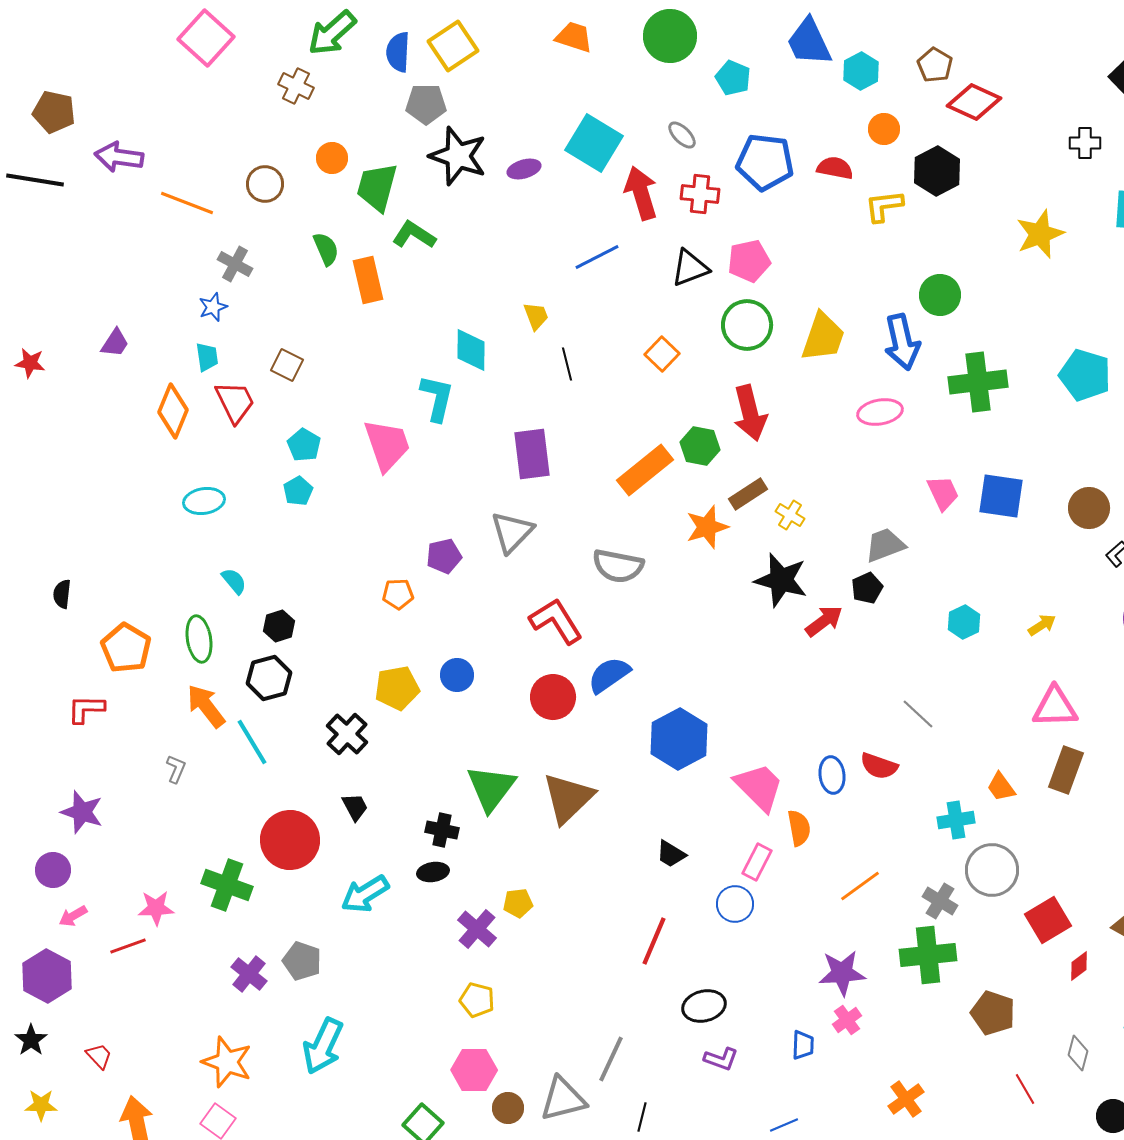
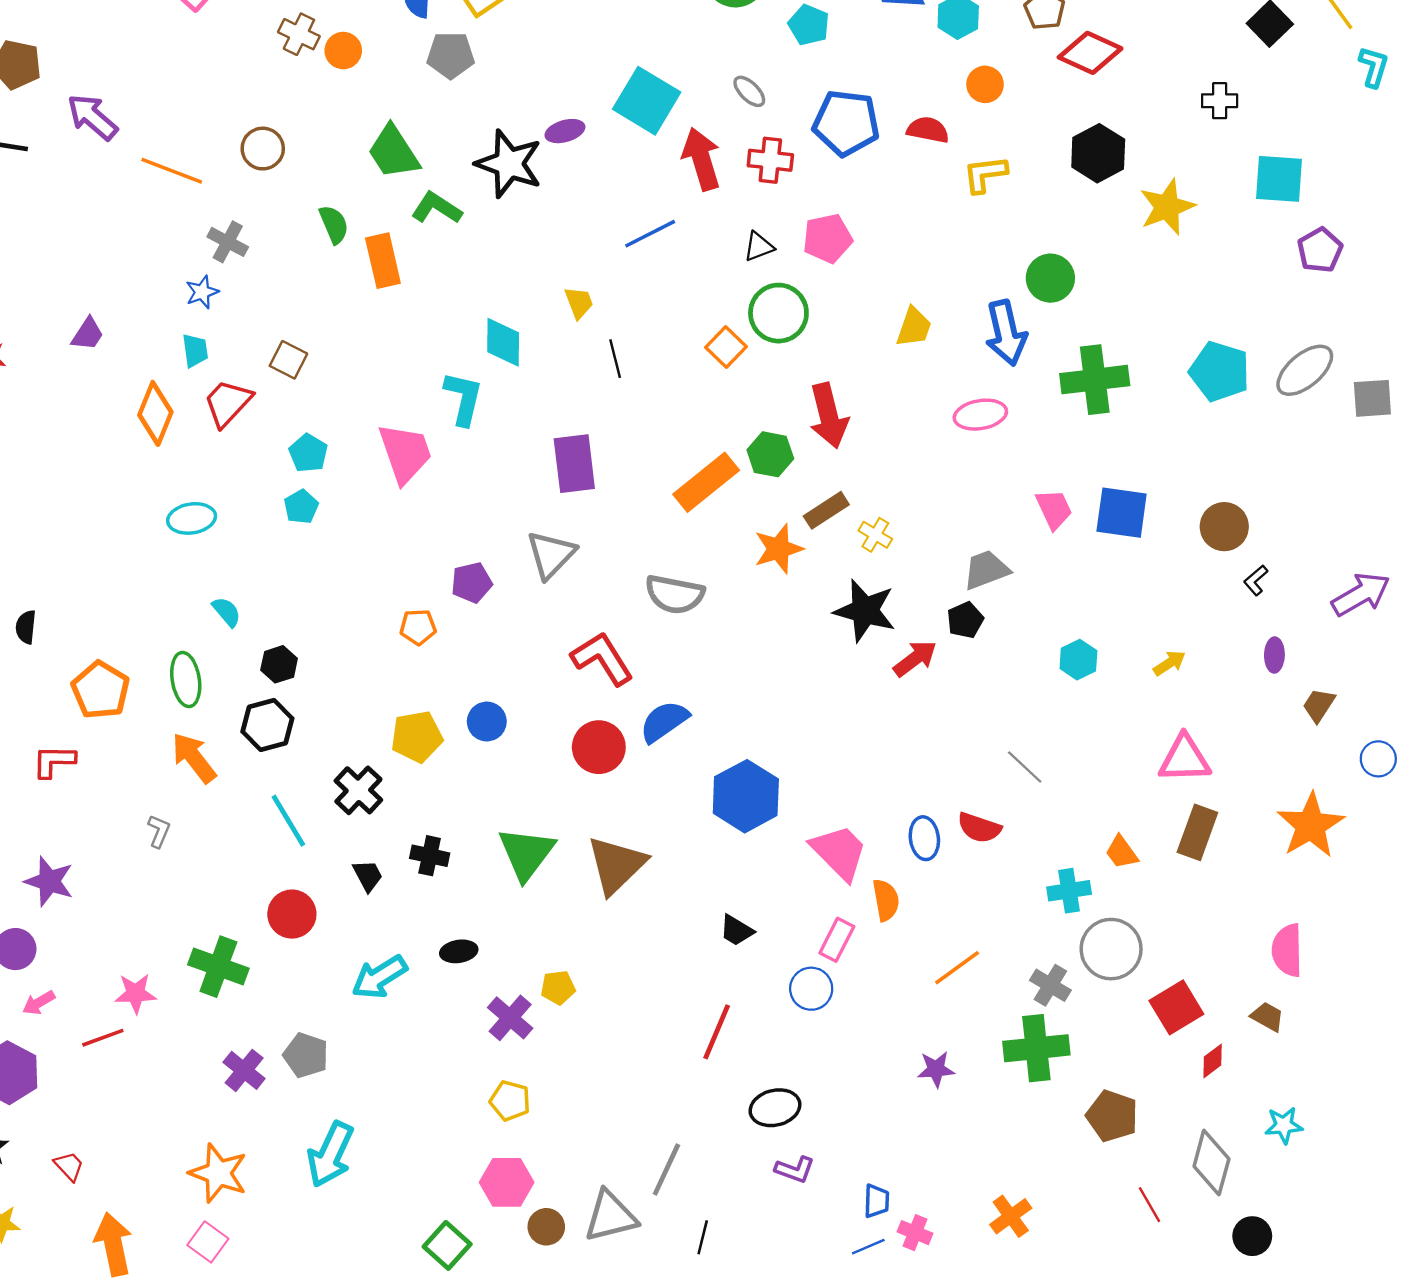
black star: (458, 156) -> (509, 164), moved
purple arrow: (119, 157) -> (92, 117), turned 33
orange circle: (332, 158) -> (343, 51), moved
black hexagon: (937, 171) -> (1098, 153), moved
green trapezoid: (377, 187) -> (393, 152), turned -48
black triangle: (690, 268) -> (759, 247), size x0.7
green circle: (747, 325) -> (778, 313), moved
yellow trapezoid: (823, 337) -> (914, 327), size x0.7
red trapezoid: (235, 402) -> (228, 403), turned -111
cyan line: (252, 742) -> (288, 821), moved
black cross: (442, 830) -> (430, 856), moved
red circle: (290, 840) -> (292, 914), size x0.7
purple star: (842, 973) -> (936, 1069), size x0.7
pink cross: (847, 1020) -> (915, 1233), moved, turned -32
blue trapezoid: (803, 1045) -> (877, 1201), moved
gray diamond: (1078, 1053) -> (1211, 1163), size x1.6

